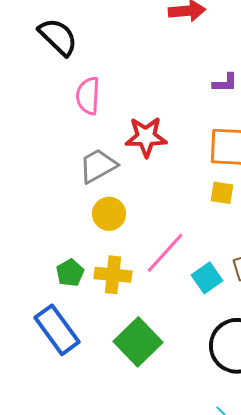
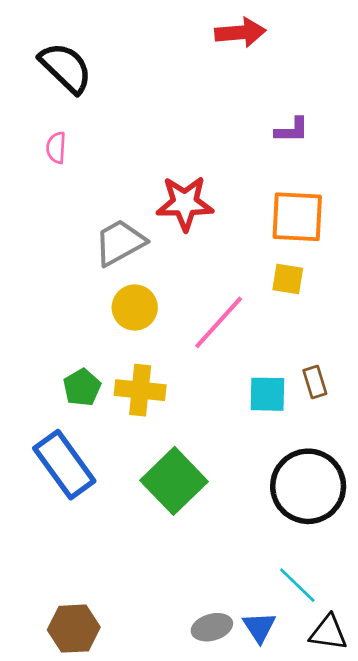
pink semicircle: (88, 96) -> (56, 148), moved, size x0.6
pink line: (165, 253) -> (219, 322), moved
cyan square: (207, 278) -> (267, 394), turned 36

